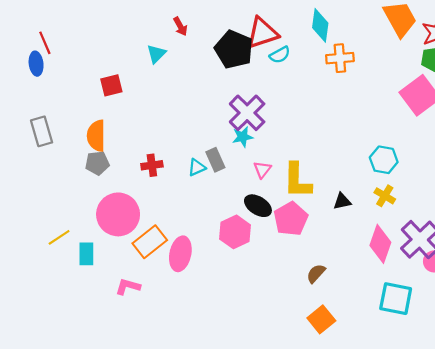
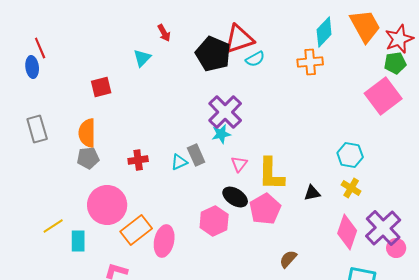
cyan diamond: (320, 25) -> (324, 32), moved, turned 36

